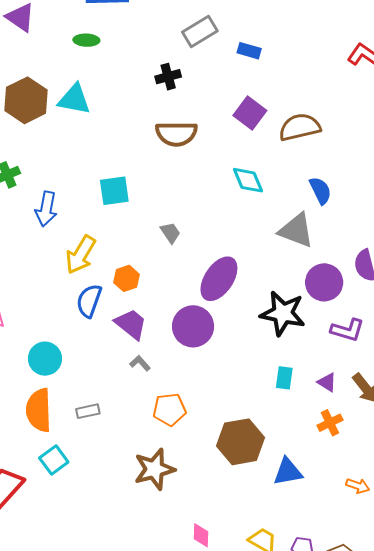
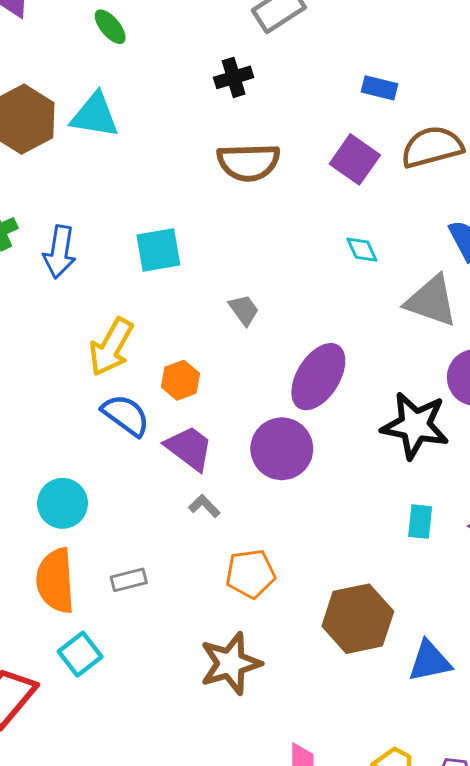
green ellipse: (86, 40) -> (110, 27), turned 50
blue rectangle: (249, 51) -> (379, 88), moved
purple square: (250, 113) -> (355, 159), moved
cyan diamond: (248, 180) -> (362, 250), moved, size x0.7
blue arrow: (46, 209) -> (60, 252), moved
blue semicircle: (89, 301) -> (126, 415), turned 108

